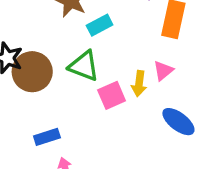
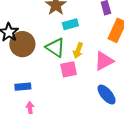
pink triangle: (163, 71) -> (104, 61), size x1.5
yellow arrow: (139, 84) -> (78, 50), moved

